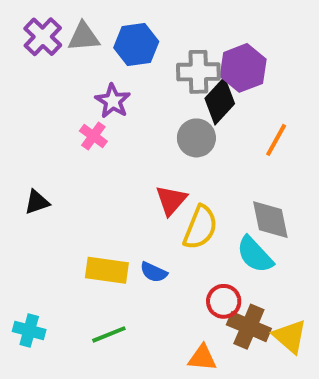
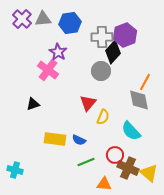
pink cross: (93, 136) -> (48, 70), size x1.5
orange line: (276, 140) -> (145, 82), moved
black triangle: (37, 202) -> (33, 104), moved
gray diamond: (270, 220) -> (139, 100), moved
yellow semicircle: (200, 227) -> (103, 117), size x0.7
green line: (109, 334) -> (86, 162), moved

